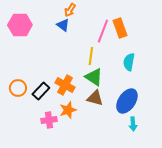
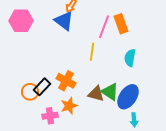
blue triangle: (63, 25) -> (64, 21), size x1.5
green triangle: (94, 77) -> (110, 92), moved
orange circle: (18, 88) -> (30, 92), moved

